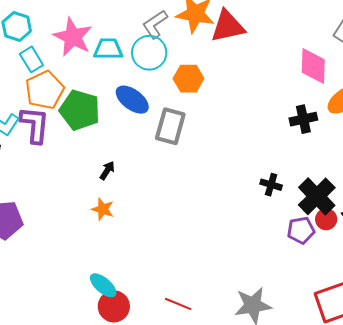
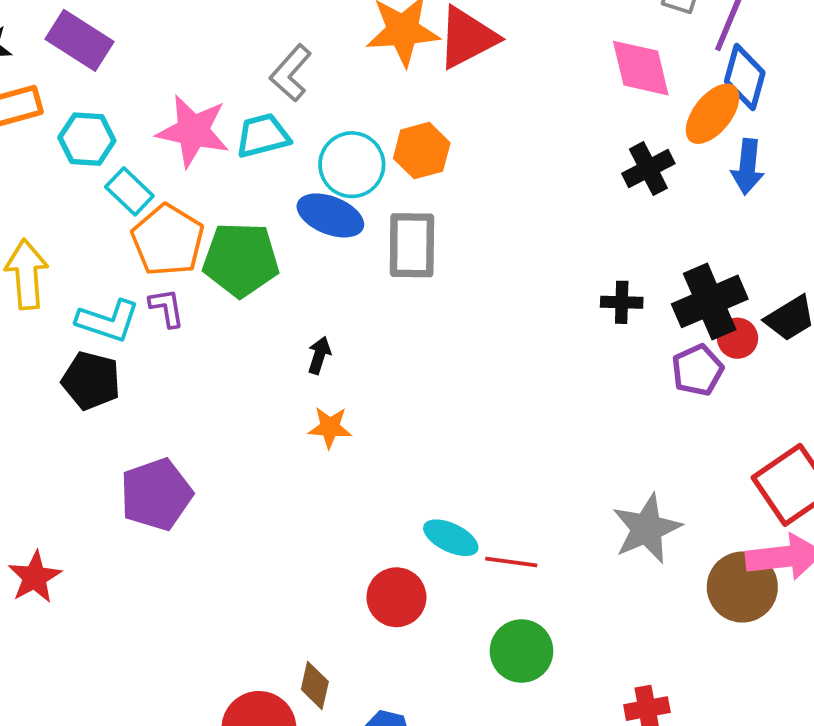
gray L-shape: (155, 24) -> (291, 73), moved
cyan circle: (149, 53) -> (352, 165), moved
purple L-shape: (35, 125) -> (167, 308), size x0.6
black cross: (317, 196) -> (710, 301), turned 36
cyan ellipse: (103, 285) -> (451, 538), moved

